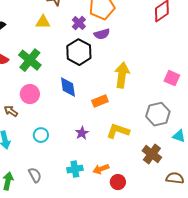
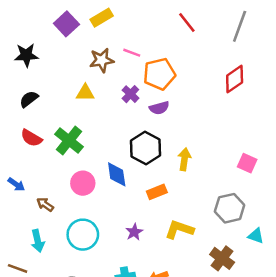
black hexagon: (79, 52) -> (146, 148), moved
yellow arrow: (122, 75) -> (184, 159), size x0.7
pink circle: (30, 94) -> (83, 183), moved
cyan circle: (41, 135) -> (83, 235), size x1.6

